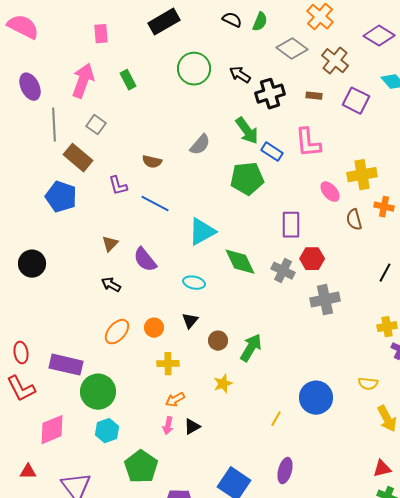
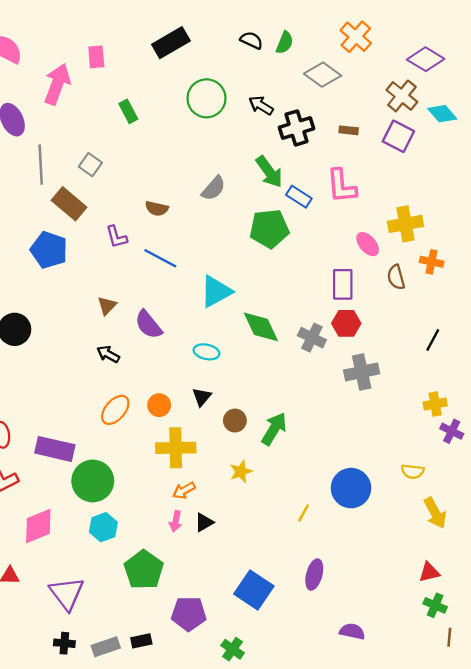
brown cross: (335, 61) -> (402, 96), moved
pink arrow: (83, 81) -> (57, 84), moved
purple rectangle: (291, 225) -> (343, 284), moved
yellow cross: (168, 364) -> (176, 448), size x1.5

